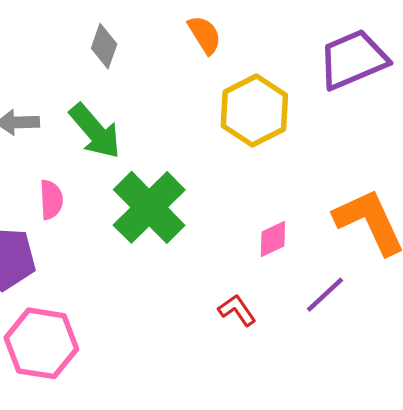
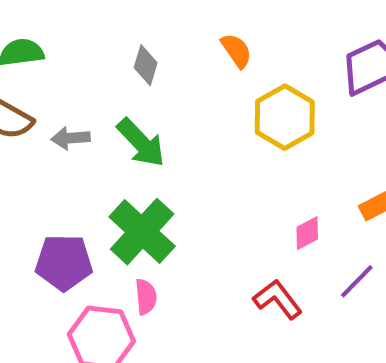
pink semicircle: (51, 200) -> (146, 297), moved
green cross: (149, 207) -> (142, 232), moved
red L-shape: (237, 310) -> (278, 299), size x1.4

